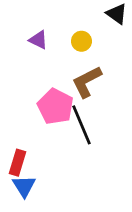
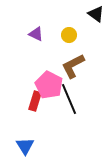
red rectangle: (18, 163) -> (35, 101), moved

